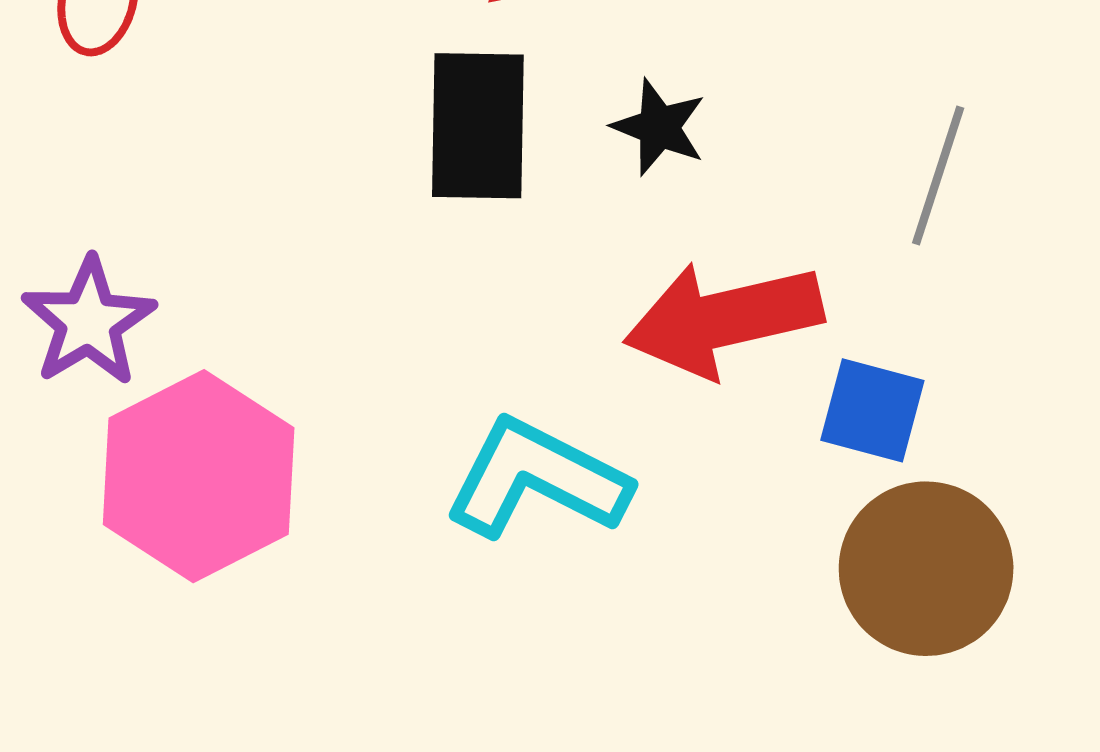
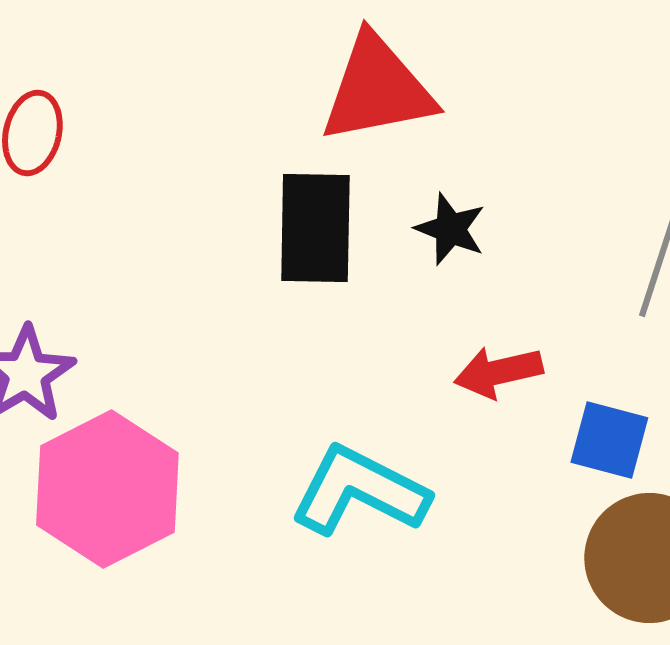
red arrow: (723, 319) -> (498, 372), size x0.6

